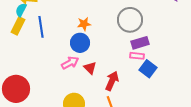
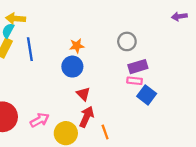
gray circle: (130, 20) -> (127, 41), size x0.7
pink arrow: (70, 63) -> (40, 120), moved
red arrow: (112, 81) -> (87, 117), moved

